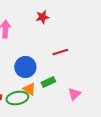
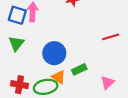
red line: (60, 52) -> (111, 37), moved

